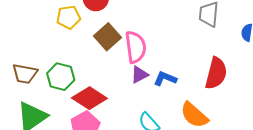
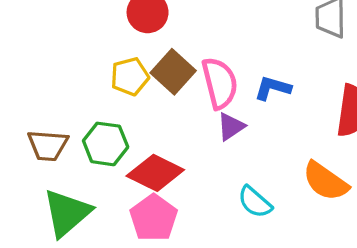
yellow pentagon: (68, 17) -> (130, 77), moved
blue L-shape: (165, 79) -> (273, 88), moved

